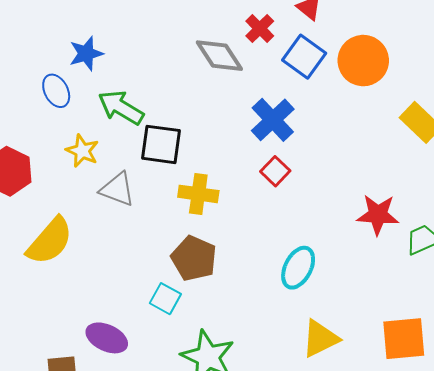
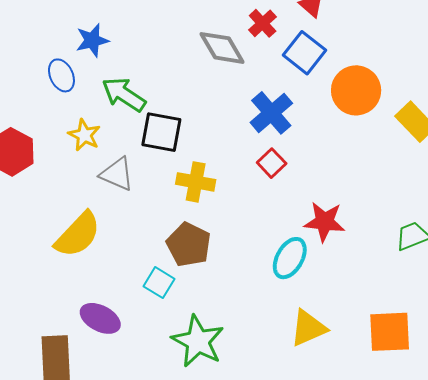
orange circle: (363, 61) -> (356, 90), moved
red star: (378, 215) -> (324, 222), moved
yellow semicircle: (50, 241) -> (78, 235), moved

